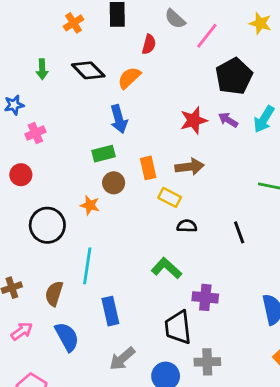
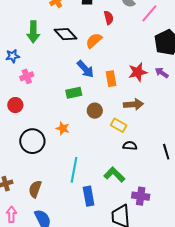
red semicircle: (149, 44) -> (109, 18), turned -32
green arrow: (42, 69) -> (33, 32), size x1.5
blue arrow: (119, 119) -> (85, 69), turned -30
orange rectangle: (148, 168) -> (111, 79), moved
brown circle: (114, 183) -> (95, 111), moved
cyan line: (87, 266) -> (74, 170), moved
blue rectangle: (110, 311) -> (89, 196), moved
pink arrow: (22, 331) -> (11, 214), turned -56

